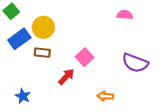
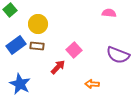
blue rectangle: (19, 39) -> (16, 45), moved
blue star: (23, 96) -> (20, 84), size x1.5

